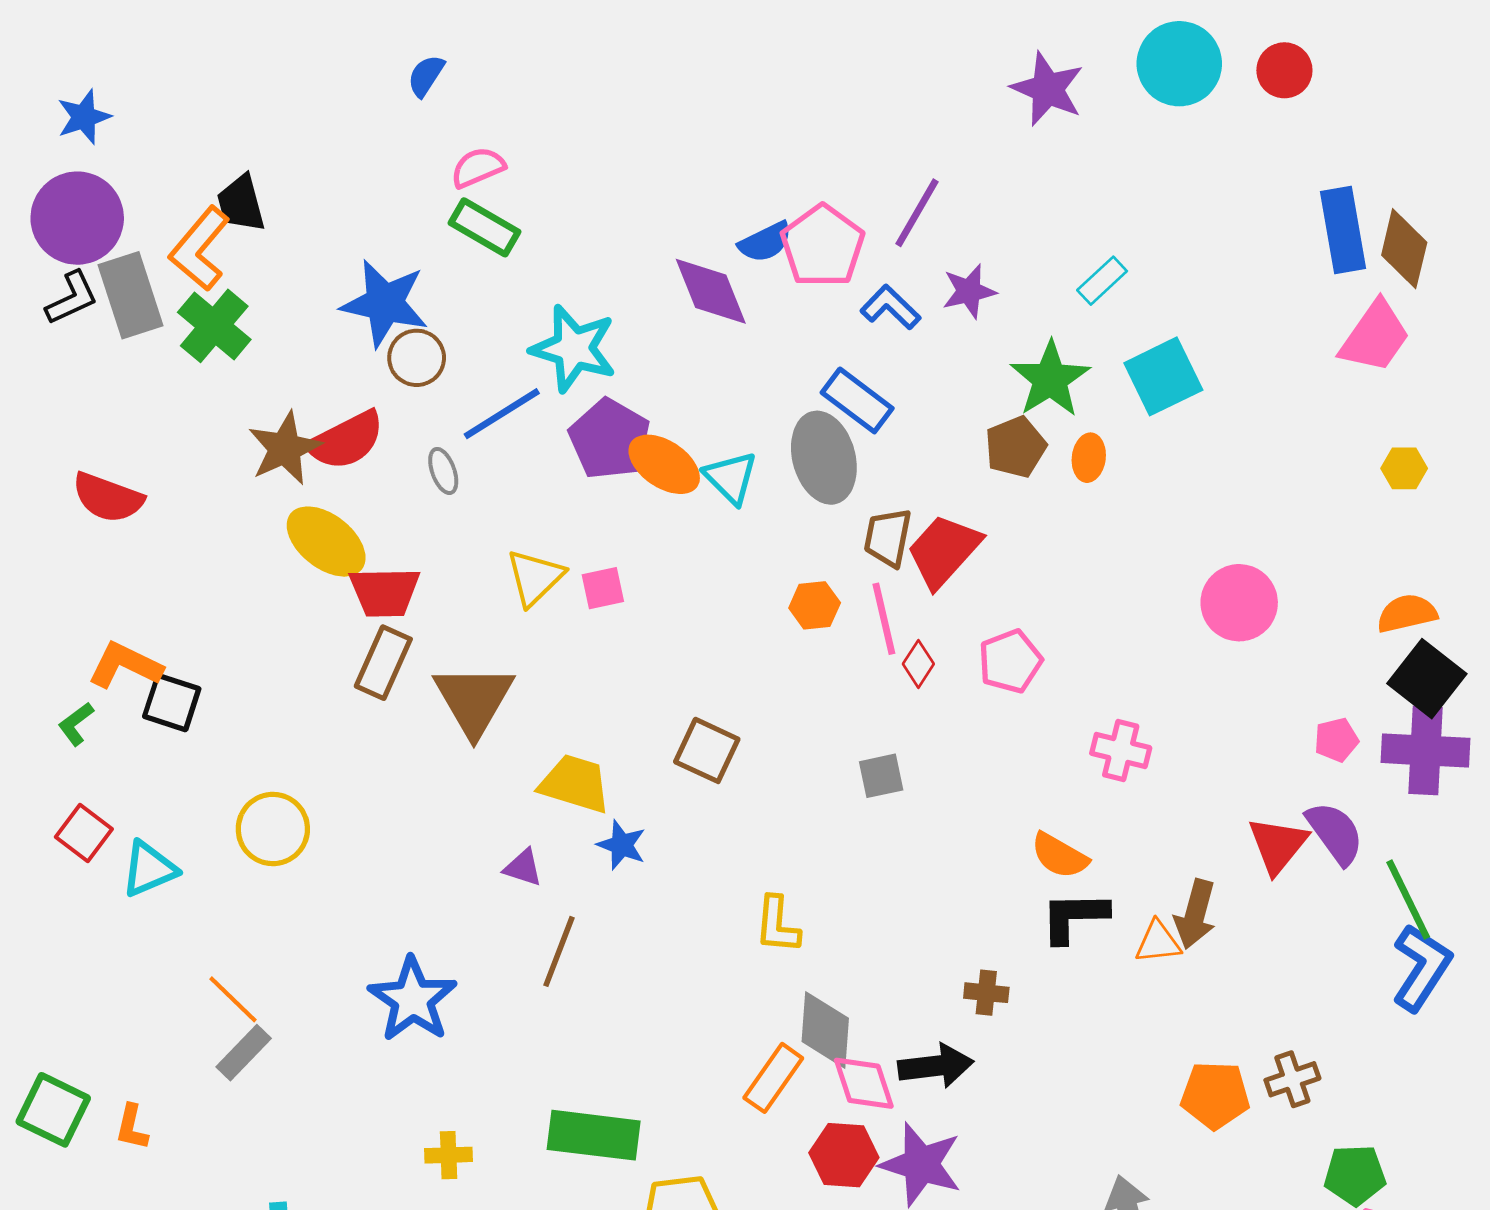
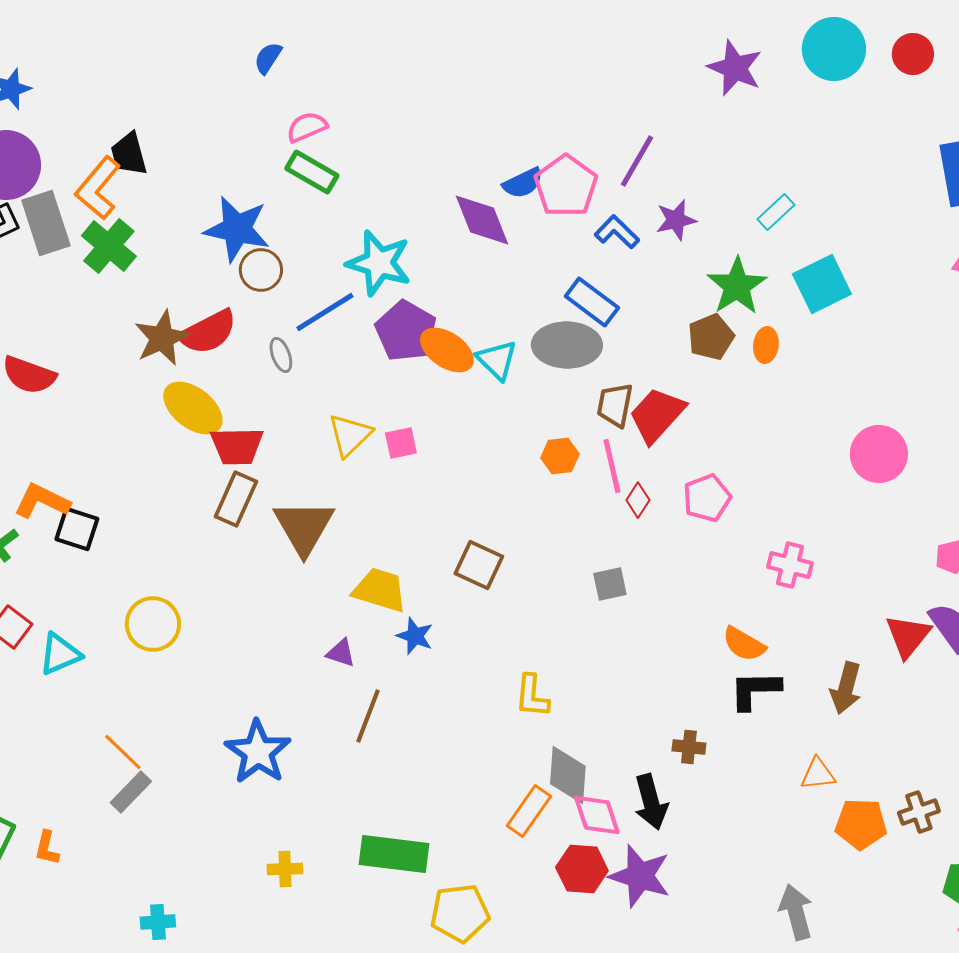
gray ellipse: (824, 458) -> (567, 345), turned -74
orange triangle: (1158, 942) -> (818, 774), moved
black arrow: (936, 1066) -> (651, 802), turned 82

